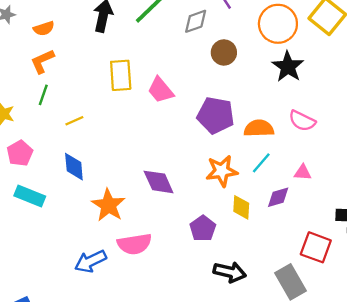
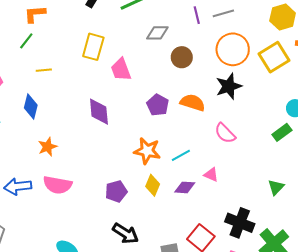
gray diamond: (196, 21) -> (157, 33), moved
purple pentagon: (216, 115) -> (158, 105), size x0.7
orange semicircle: (259, 128) -> (193, 103), moved
purple diamond: (159, 182) -> (99, 112), moved
orange star: (108, 205) -> (48, 147), size x0.7

